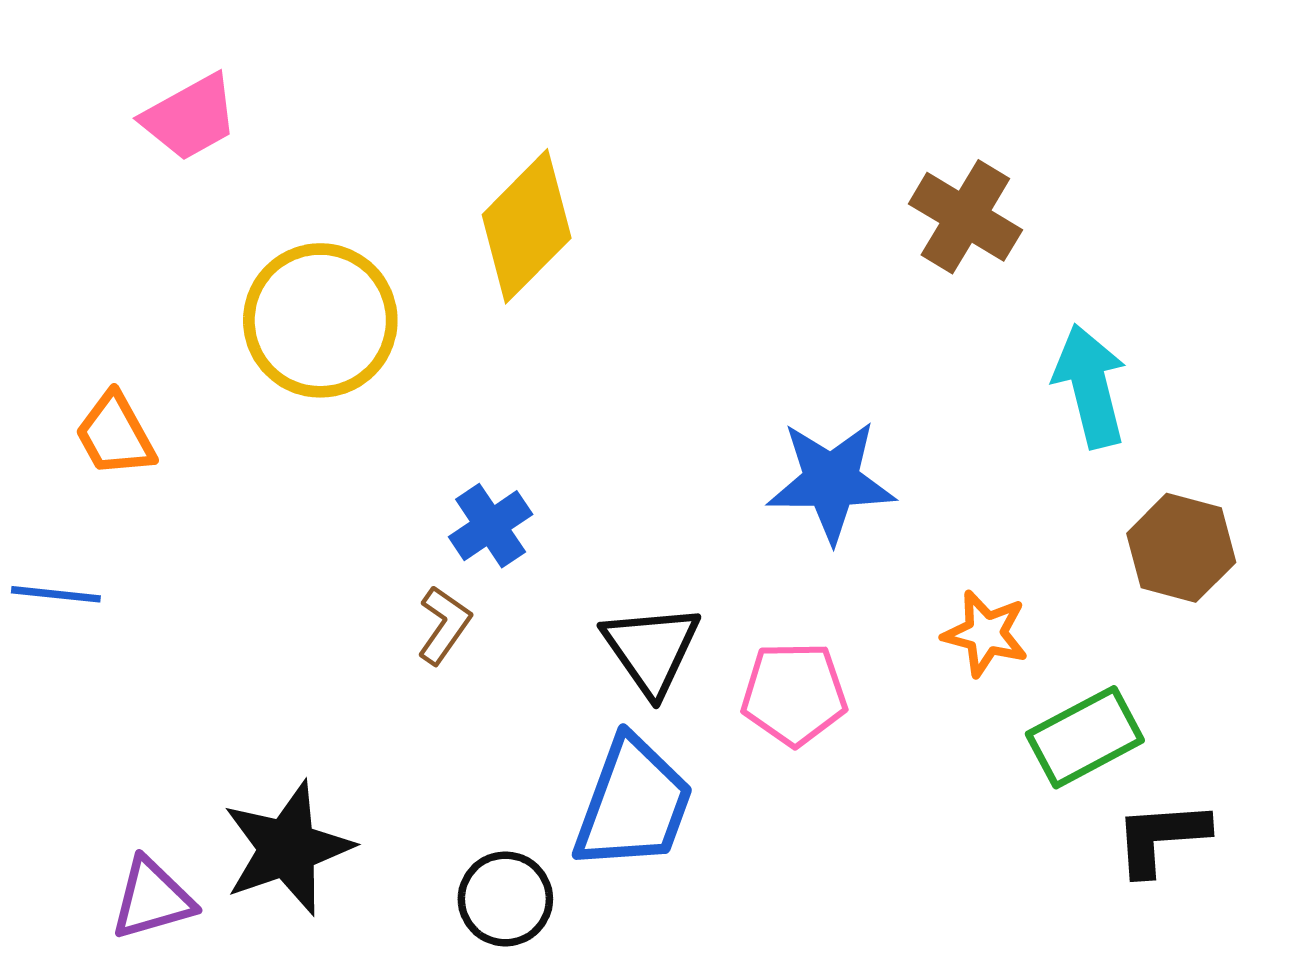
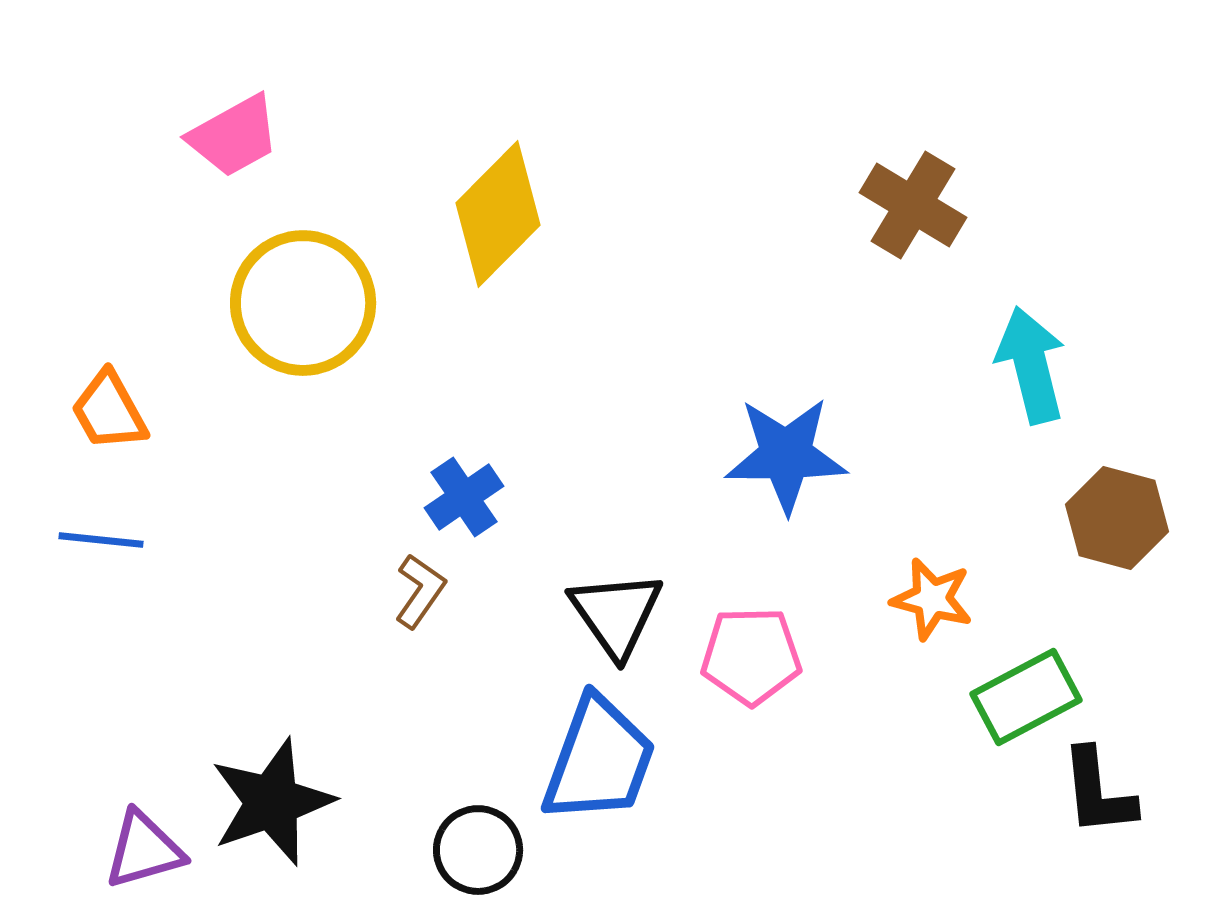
pink trapezoid: (190, 117) -> (234, 136), moved
blue line: (56, 594) -> (101, 540), moved
black L-shape: (1161, 838) -> (1098, 792), turned -92

